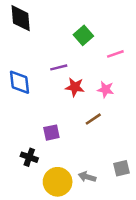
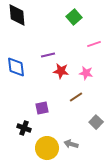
green square: (83, 35) -> (74, 17), moved
gray square: (121, 168) -> (96, 122), moved, turned -32

